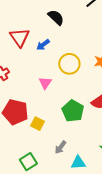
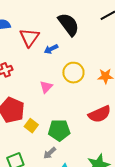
black semicircle: (56, 17) -> (69, 24), size x1.4
green pentagon: (73, 111) -> (59, 130), moved, turned 30

